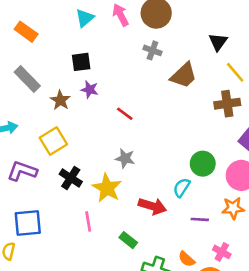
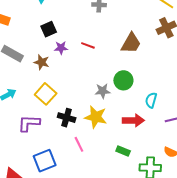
brown trapezoid: (184, 75) -> (131, 43), moved
red line: (125, 114) -> (88, 45), moved
green circle: (203, 164) -> (123, 80), moved
pink line: (88, 221) -> (79, 144), moved

